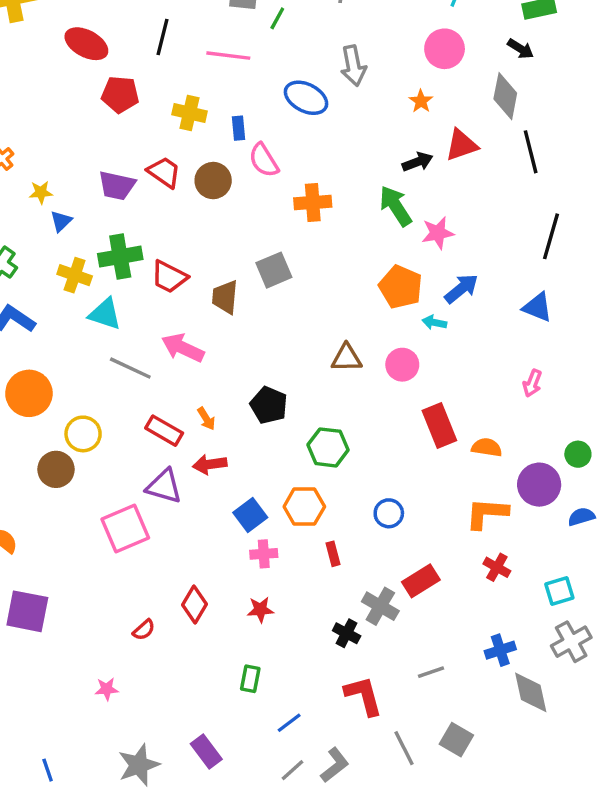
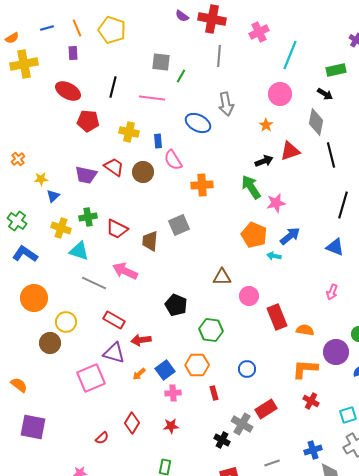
green cross: (120, 257) -> (88, 217), size x0.7
pink circle: (402, 365) -> (249, 296), moved
orange arrow: (206, 419) -> (139, 374), moved, turned 80

